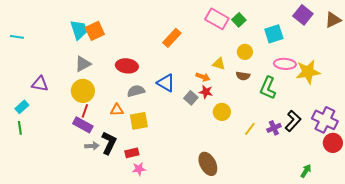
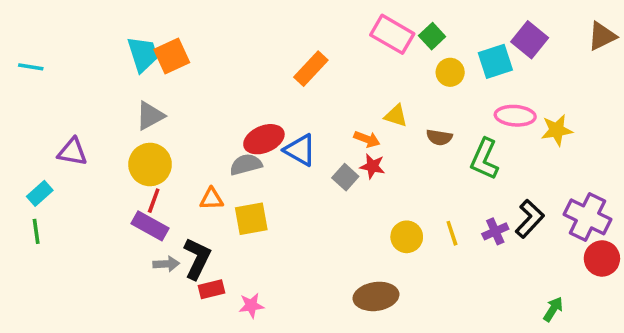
purple square: (303, 15) -> (530, 40), moved
yellow circle: (245, 52) -> (450, 72), moved
red ellipse: (127, 66) -> (264, 139), moved, turned -30
yellow star: (308, 72) -> (557, 130), size x0.7
yellow circle: (222, 112) -> (407, 237), moved
yellow line: (250, 129) -> (452, 233), turned -56
red rectangle: (132, 153) -> (211, 289), moved
brown ellipse: (208, 164) -> (376, 296), turned -70

